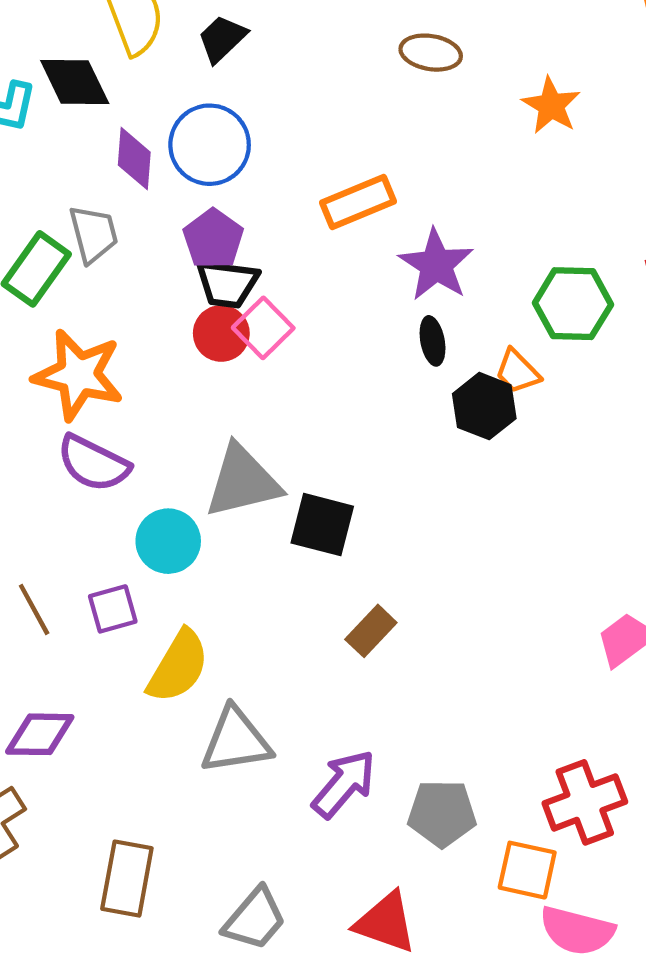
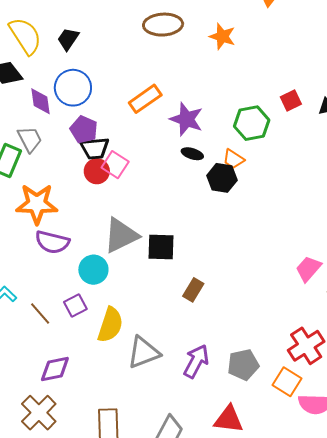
brown ellipse: (431, 53) -> (163, 25), size x1.4
black ellipse: (433, 341) -> (192, 154), turned -50
orange square: (527, 870) -> (287, 382), turned 32

